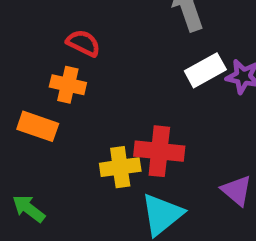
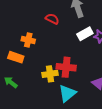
red semicircle: (83, 43) -> (52, 19), moved
green arrow: (29, 209) -> (11, 82), moved

